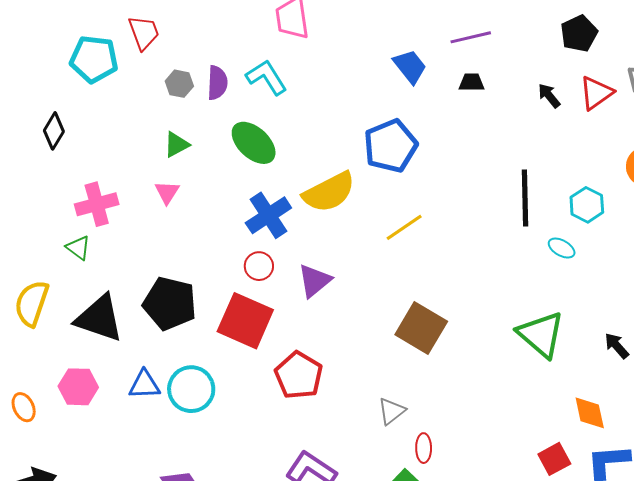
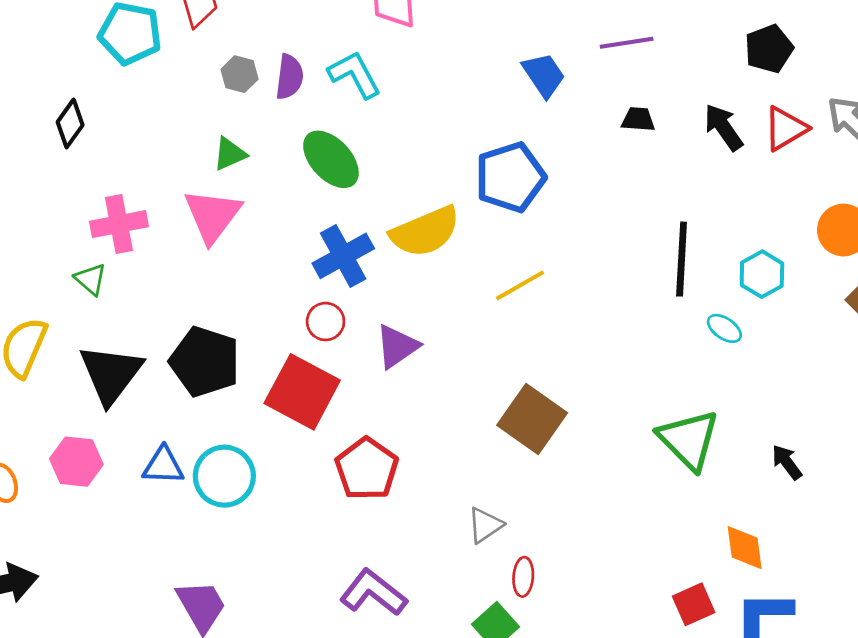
black trapezoid: (471, 82) -> (638, 119), moved
black arrow: (549, 96) -> (723, 127), size x1.4
pink triangle: (167, 192) -> (212, 216), size x1.8
black triangle: (99, 318) -> (111, 374), turned 44

